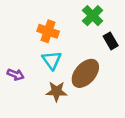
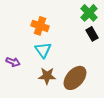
green cross: (93, 16) -> (89, 13), moved
brown ellipse: (85, 73) -> (75, 78), moved

